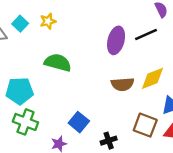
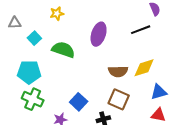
cyan square: (20, 24) -> (34, 38), moved
purple ellipse: (116, 40) -> (99, 34), moved
brown square: (145, 125) -> (119, 99), moved

